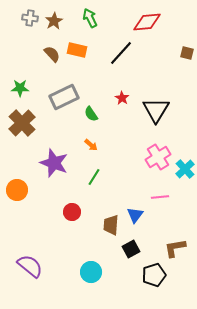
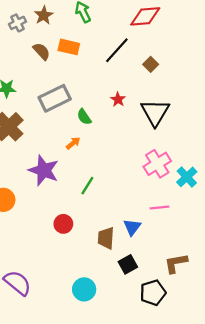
gray cross: (30, 18) -> (17, 23), moved, turned -35
brown square: (187, 53) -> (151, 64), moved, turned 32
orange arrow: (91, 145) -> (73, 143), moved, turned -80

